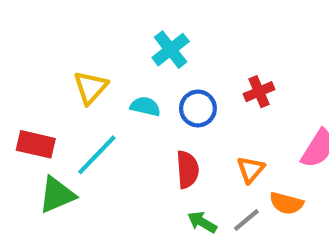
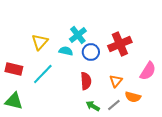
cyan cross: (171, 50) -> (78, 35), moved
red cross: (259, 92) -> (120, 44), size x1.6
green triangle: (57, 195) -> (14, 101), moved, turned 36

